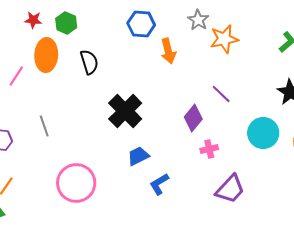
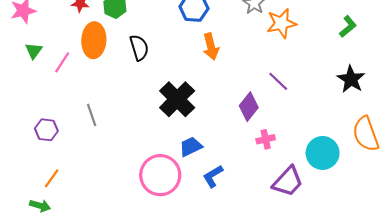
orange arrow: (168, 51) -> (211, 47), moved
cyan circle: (263, 133) -> (323, 153), moved
pink circle: (76, 183) -> (160, 175), moved

